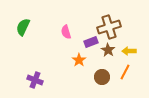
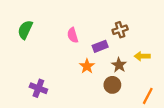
brown cross: (109, 27) -> (120, 30), size x0.6
brown star: (108, 50) -> (119, 65), moved
orange line: (125, 72) -> (148, 96), moved

